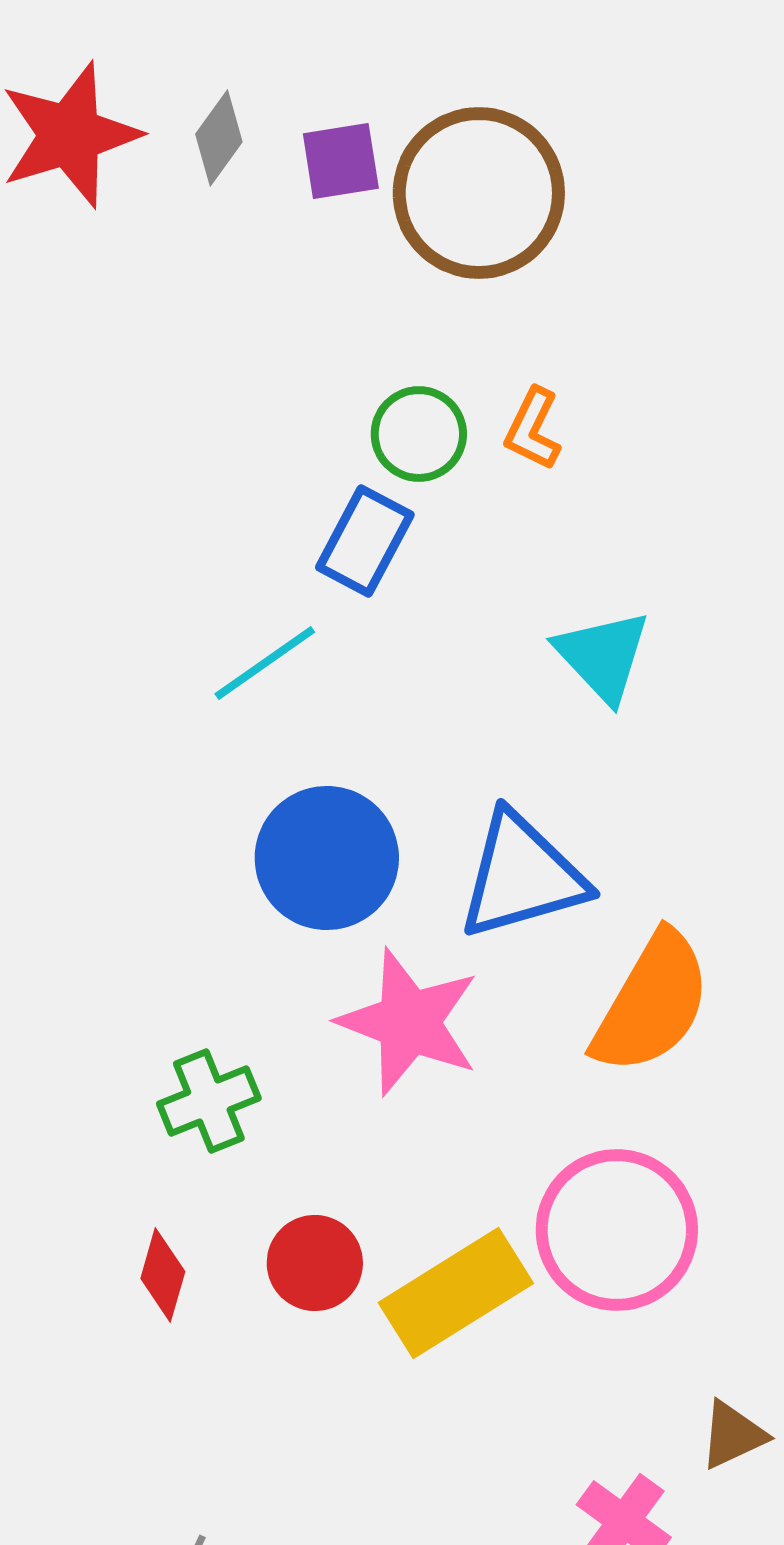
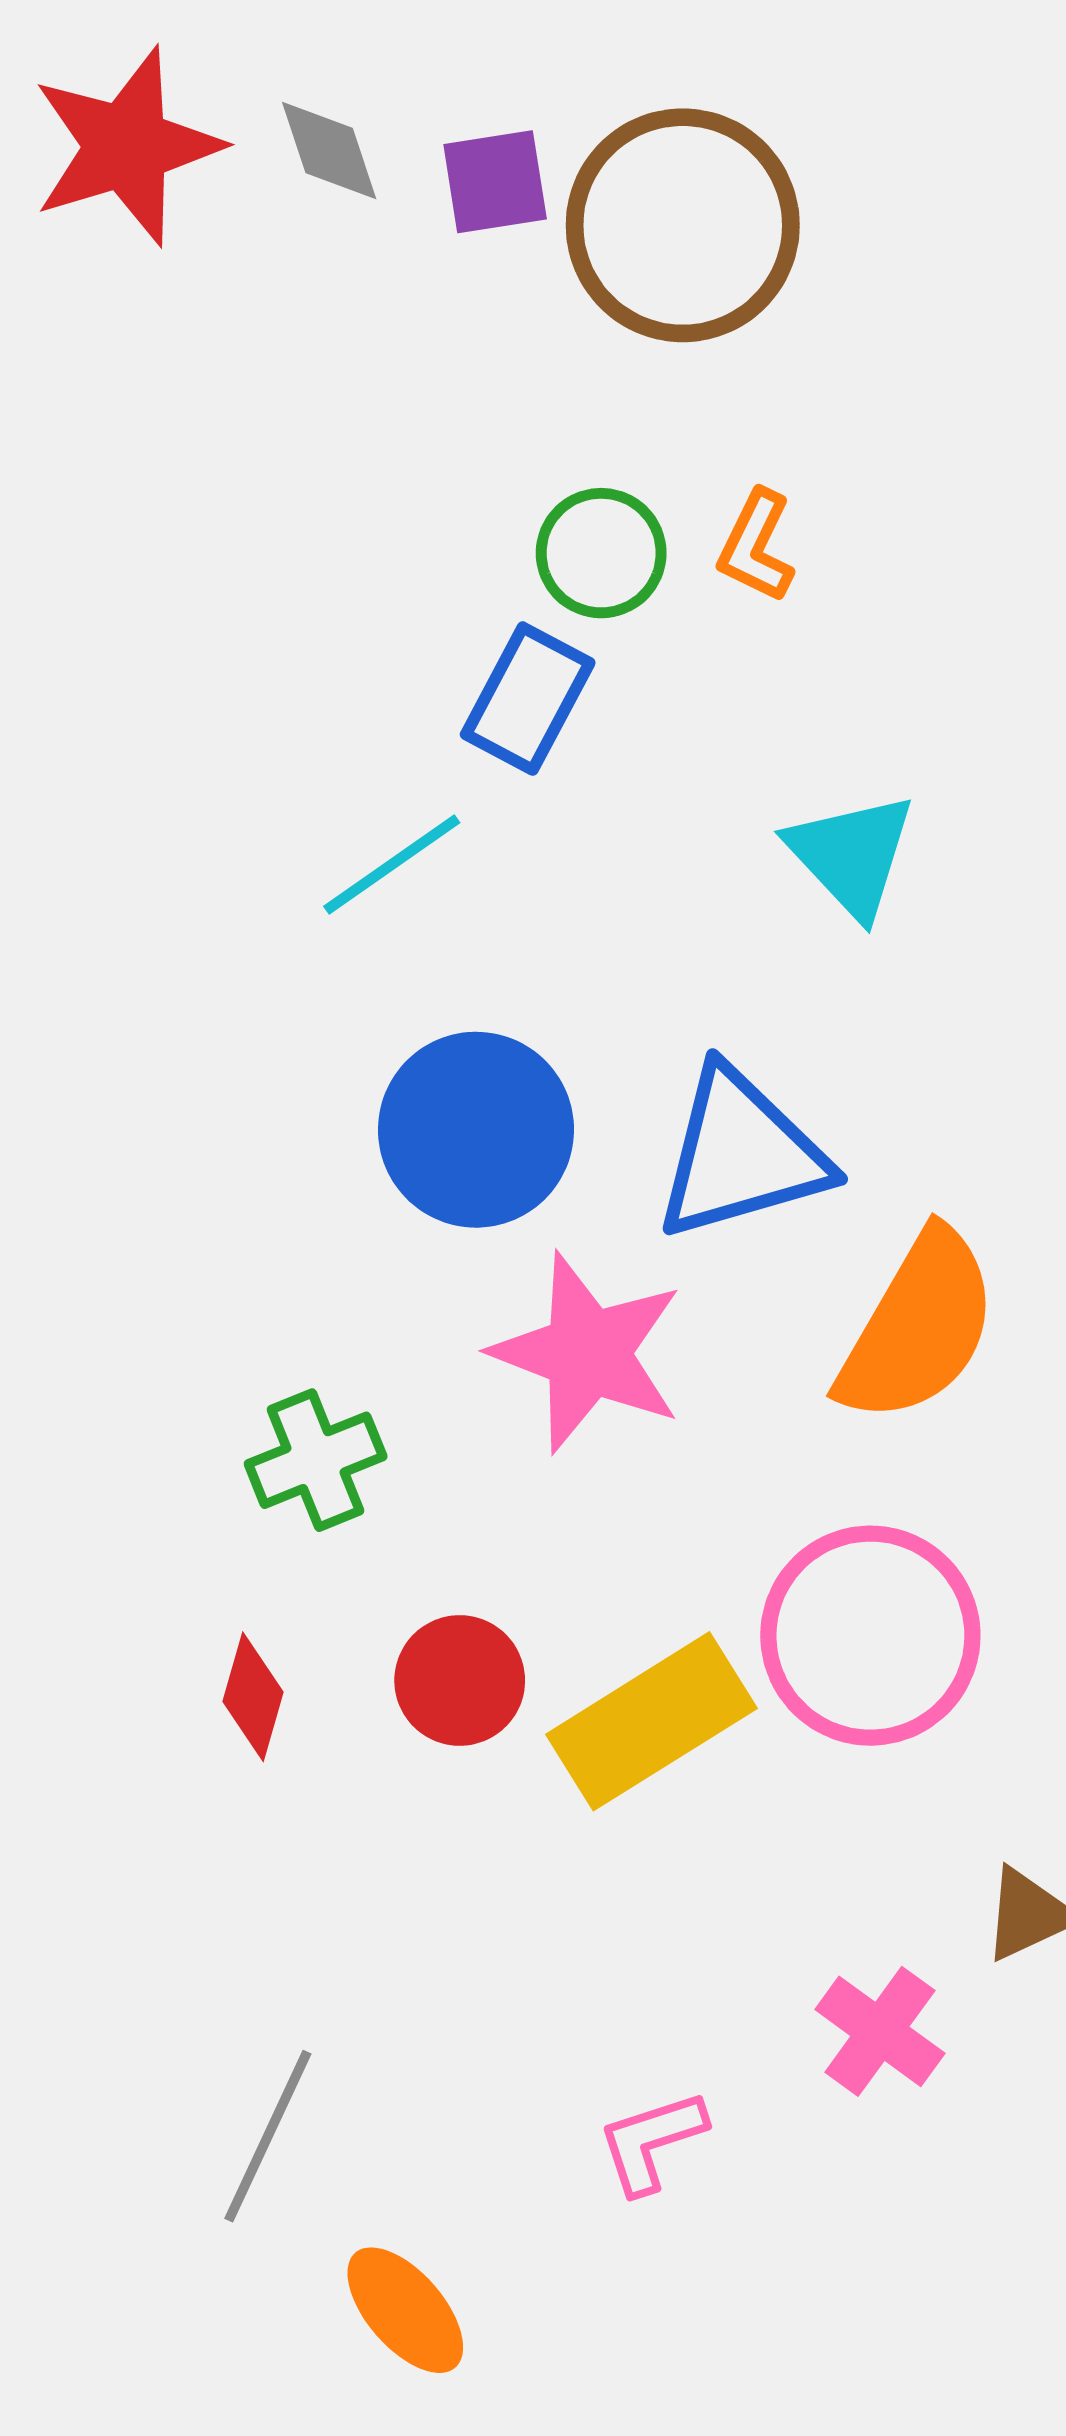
gray diamond: (219, 138) -> (329, 150), turned -54

